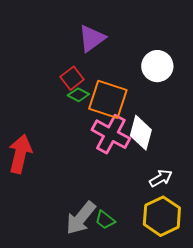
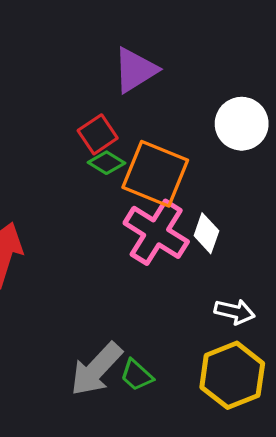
white diamond: (141, 133) -> (206, 233), size x0.7
white arrow: (161, 178) -> (235, 312), turned 40

